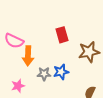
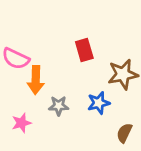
blue star: (61, 72) -> (99, 103), moved

